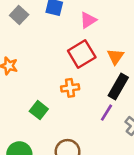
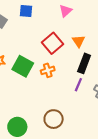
pink triangle: (88, 20) -> (66, 11), moved
green square: (39, 110) -> (23, 66), moved, size x1.5

